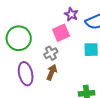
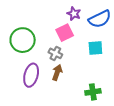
gray cross: (51, 53) -> (55, 53), turned -32
purple ellipse: (26, 74) -> (31, 75), turned 30

